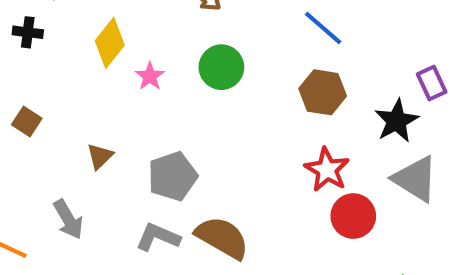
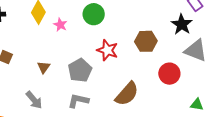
brown hexagon: (323, 92) -> (146, 41), moved
red star: (327, 170) -> (107, 50), moved
brown semicircle: (222, 238) -> (127, 94), moved, turned 112

